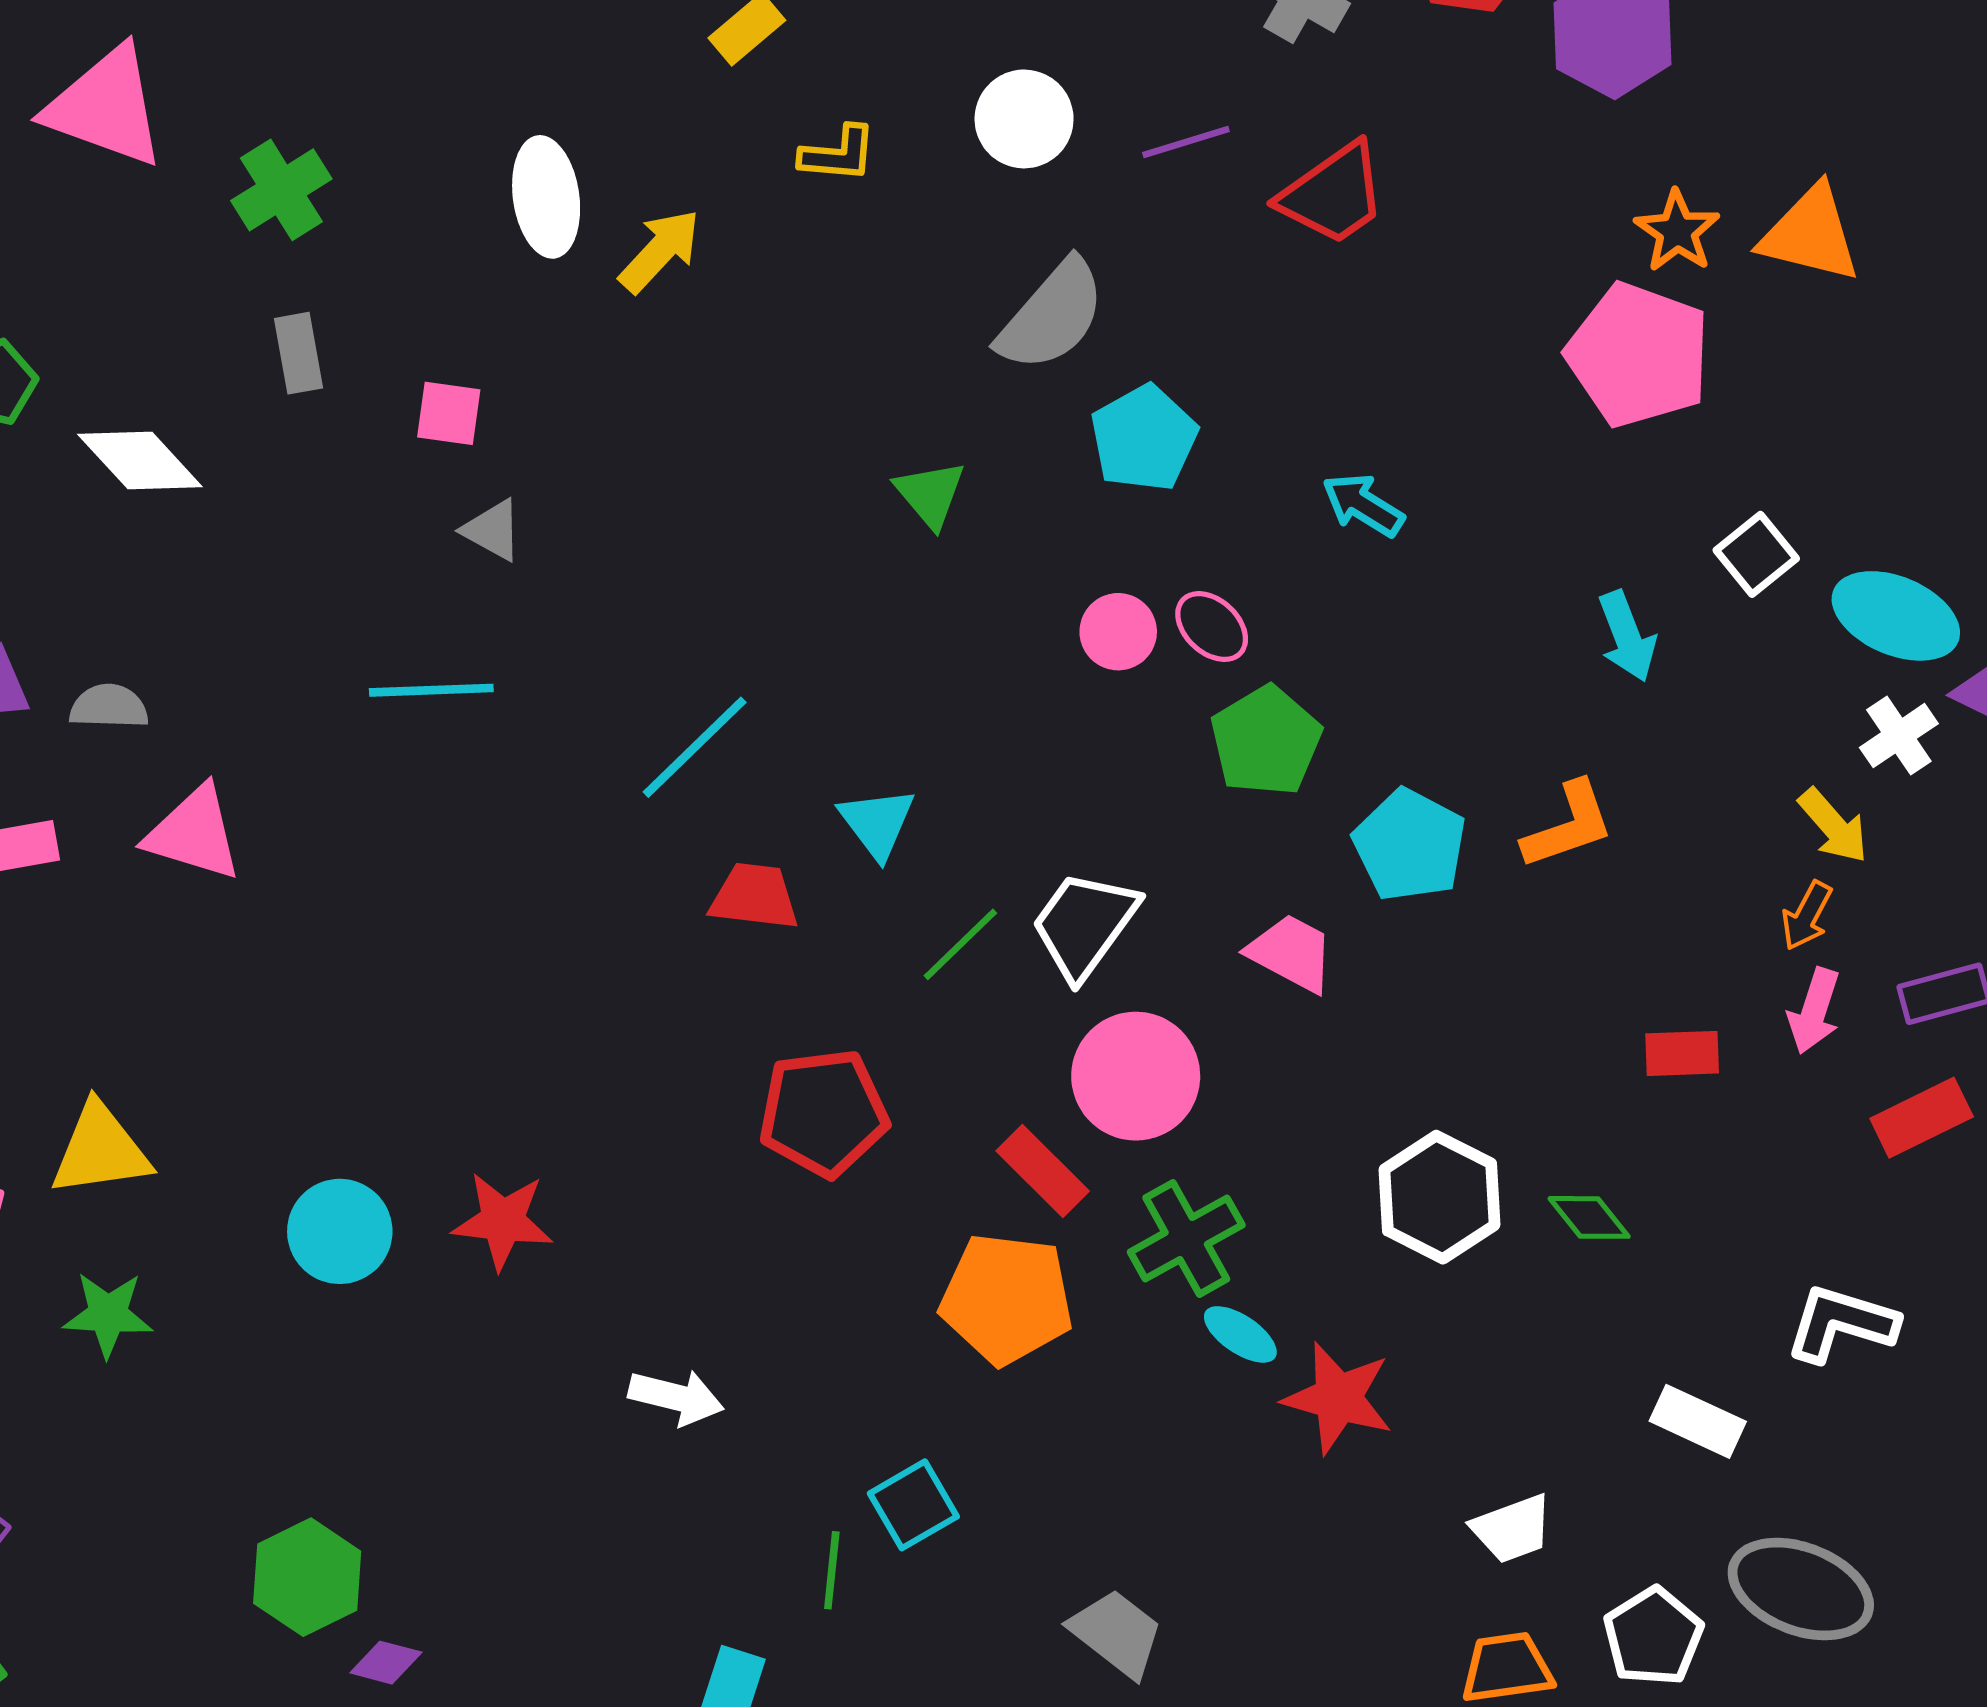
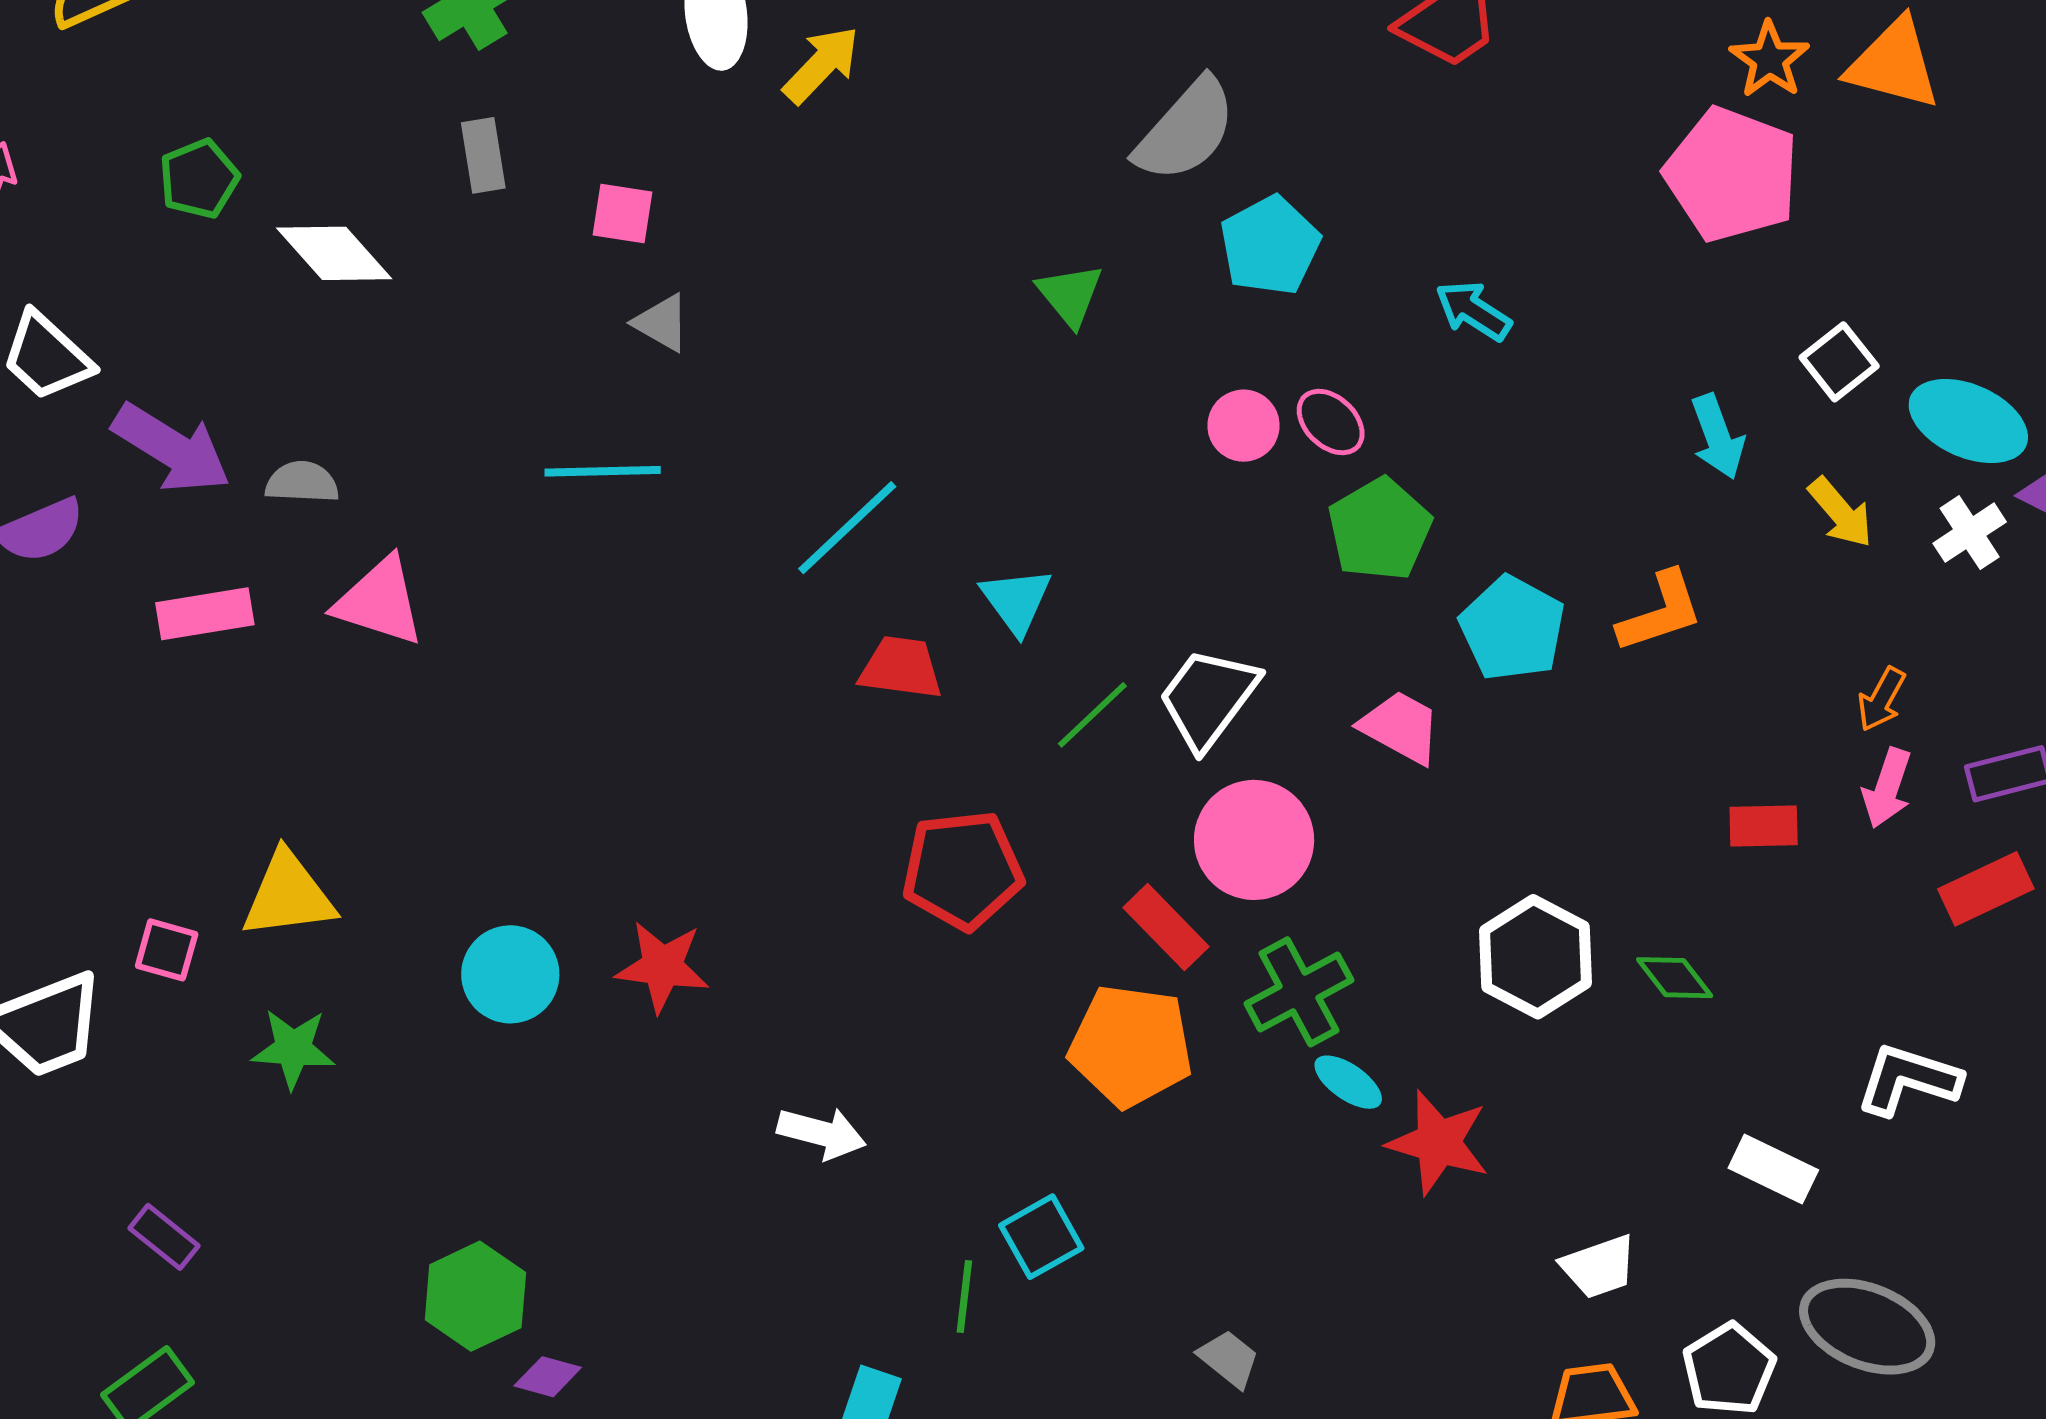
yellow arrow: (1833, 826) -> (1841, 513), moved
gray trapezoid: (1116, 1633) -> (1229, 1359), size x0.7

